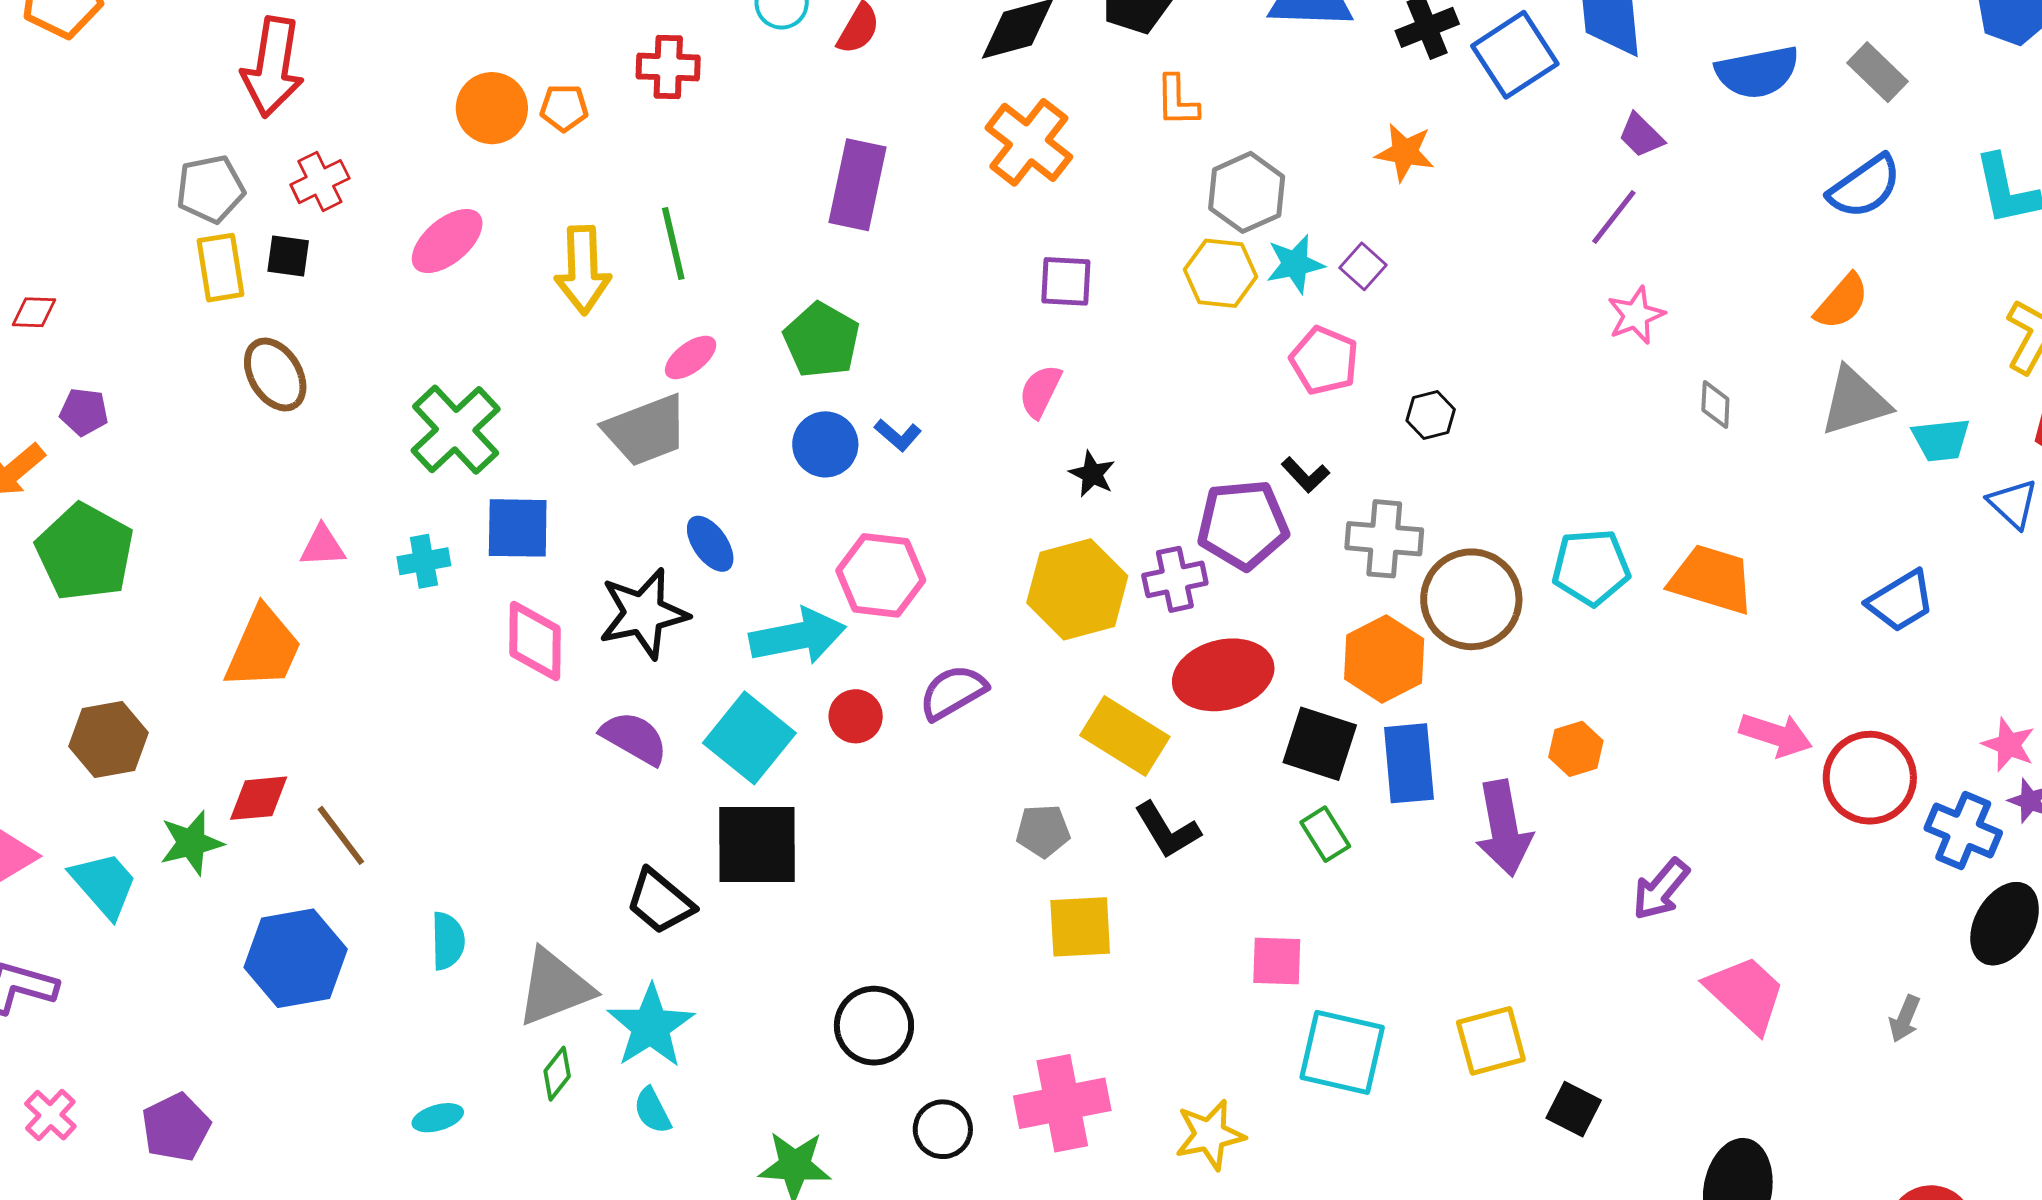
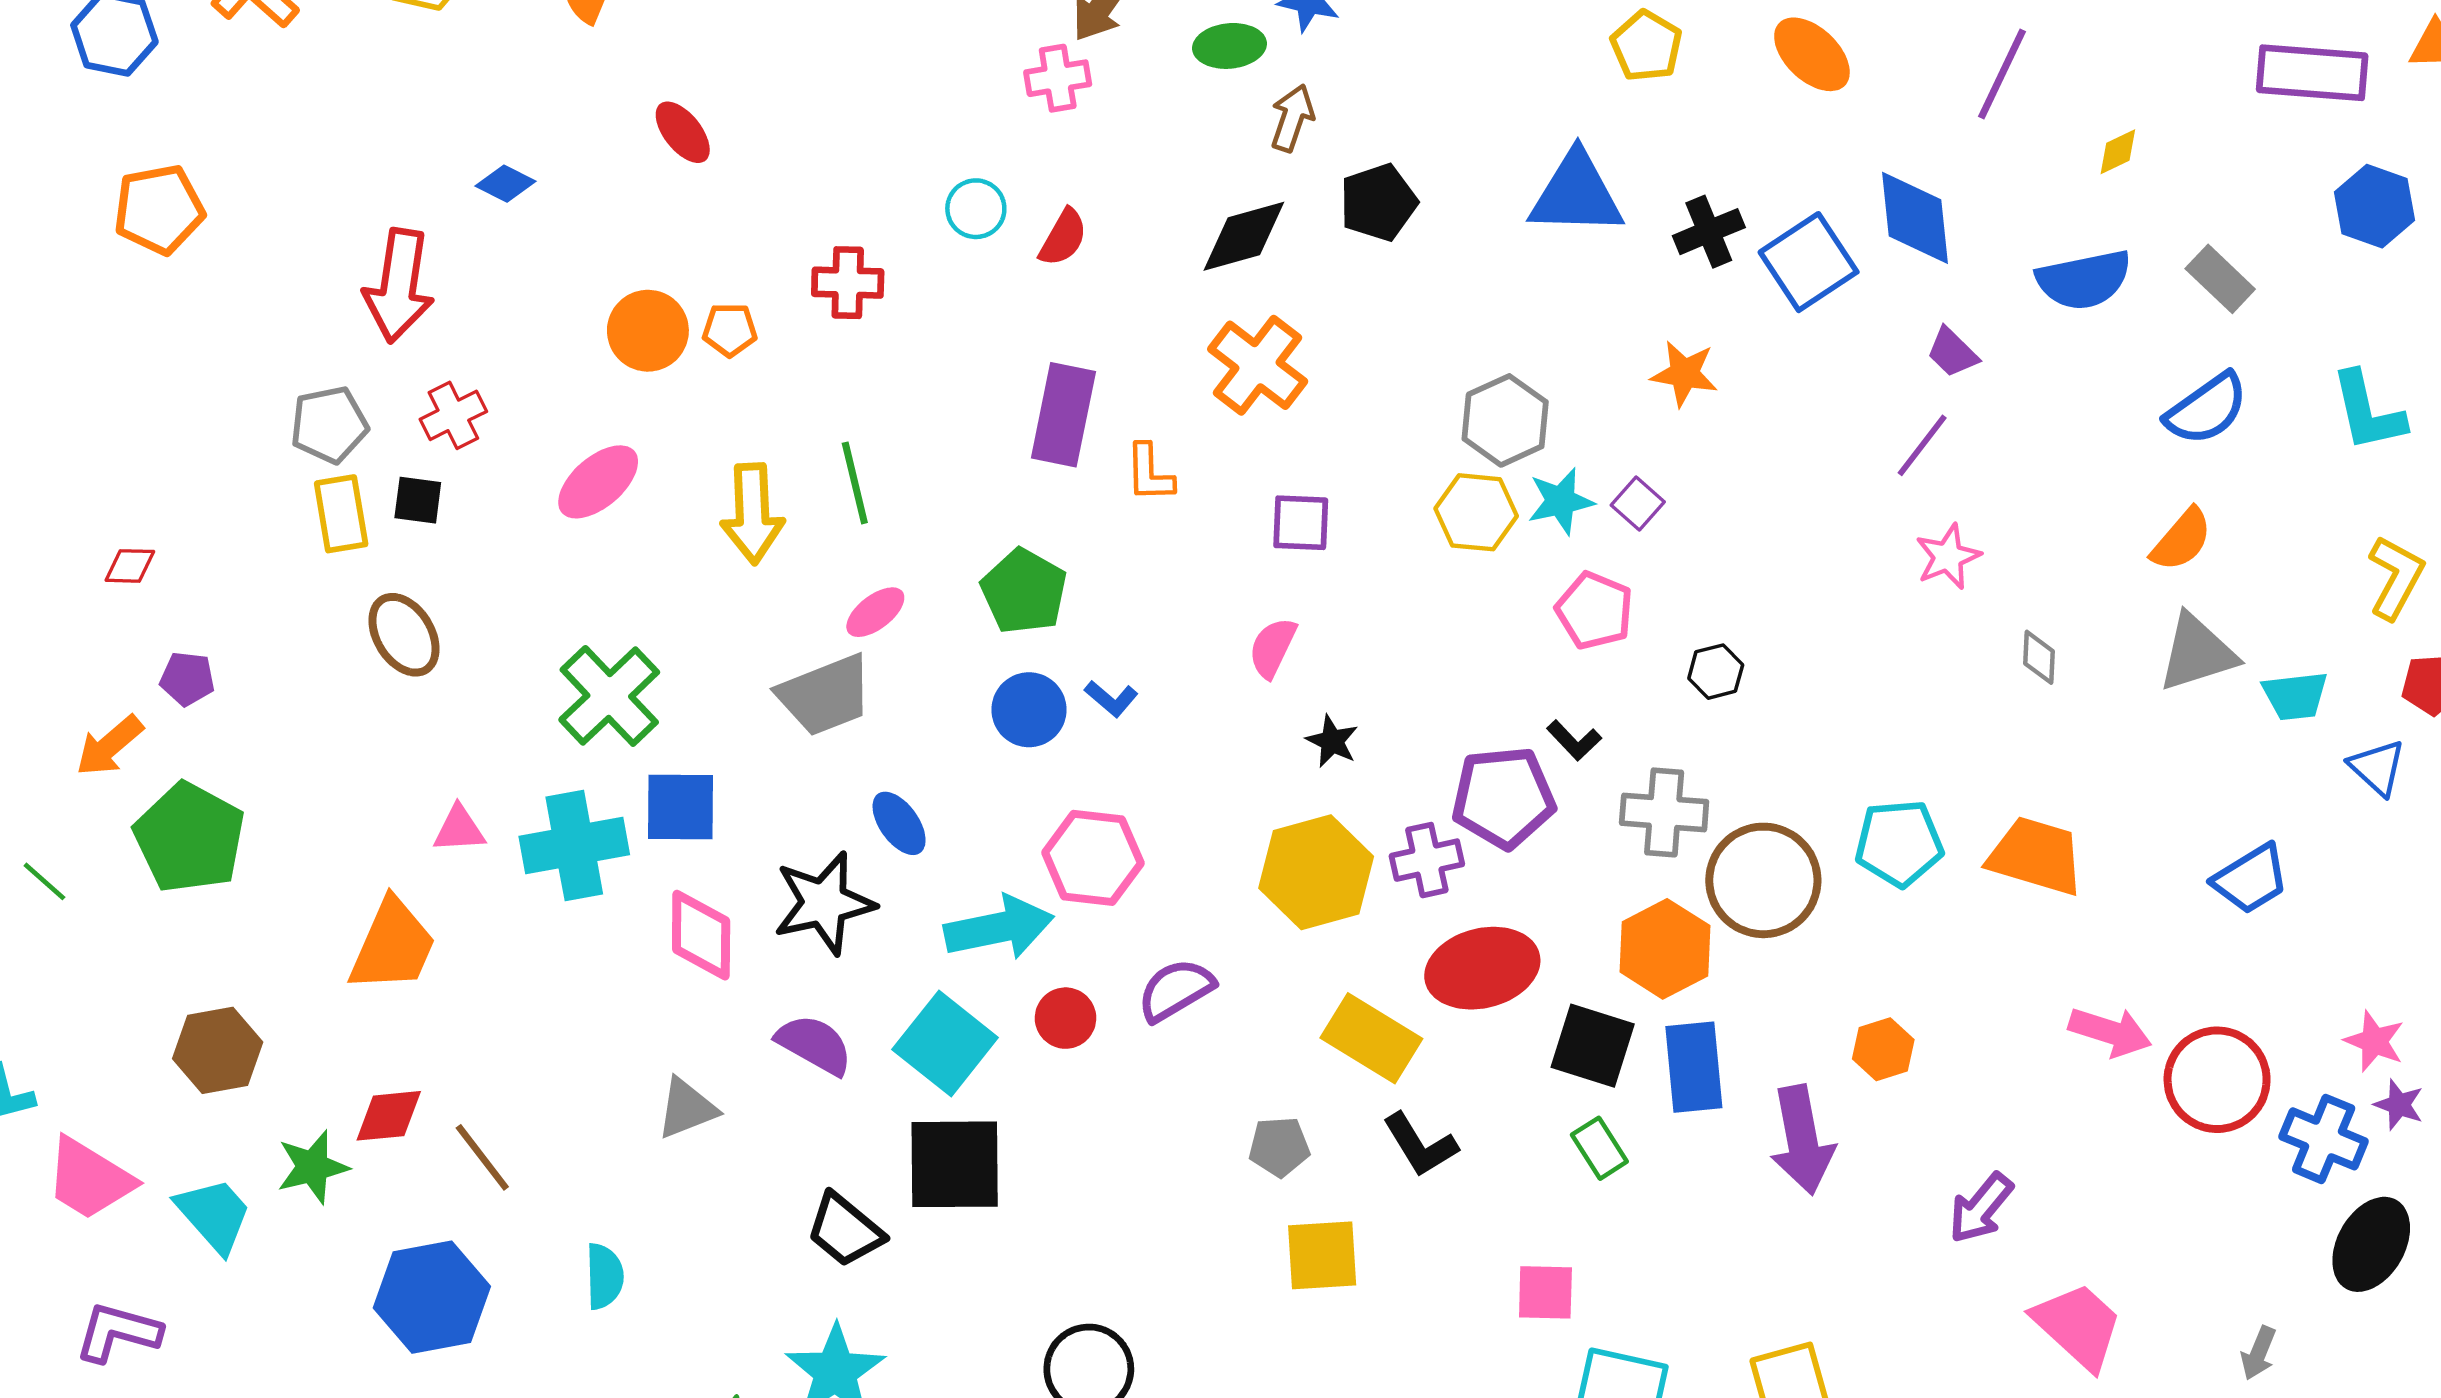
orange L-shape: (1177, 101) -> (1150, 473), moved
cyan cross: (424, 561) -> (574, 846), size x1.8
gray triangle: (554, 987) -> (687, 1108), moved, size x0.7

